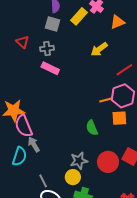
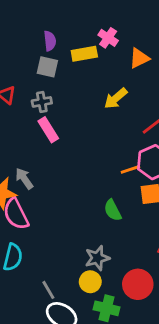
yellow rectangle: (79, 16) -> (84, 54), turned 42
pink rectangle: (50, 68) -> (48, 130), turned 36
gray arrow: (34, 144) -> (24, 179), moved
red circle: (108, 162) -> (138, 284), moved

